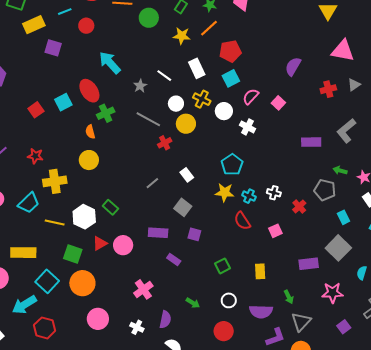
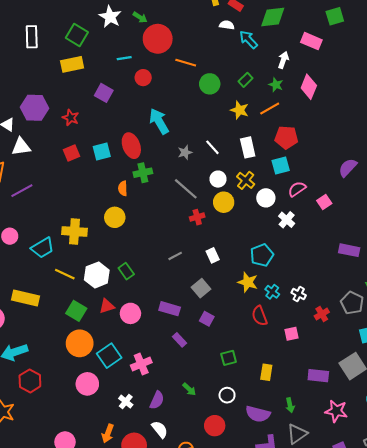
yellow rectangle: (34, 25) -> (72, 64), moved
red star: (35, 156) -> (71, 118), moved
cyan square: (47, 281) -> (109, 356), moved

